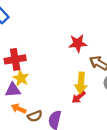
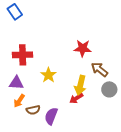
yellow star: (21, 78) -> (48, 75), moved
orange arrow: (19, 109) -> (19, 101), turned -88

